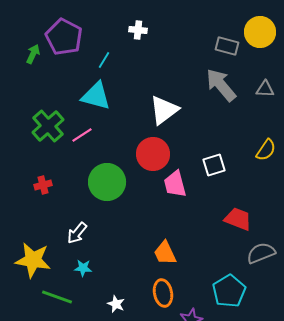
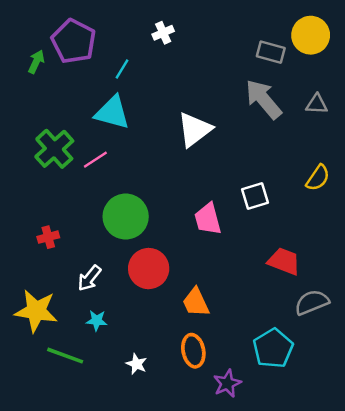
white cross: (138, 30) -> (163, 33), turned -30
red circle: (153, 154) -> (149, 269), moved
red cross: (43, 185) -> (48, 237), moved

